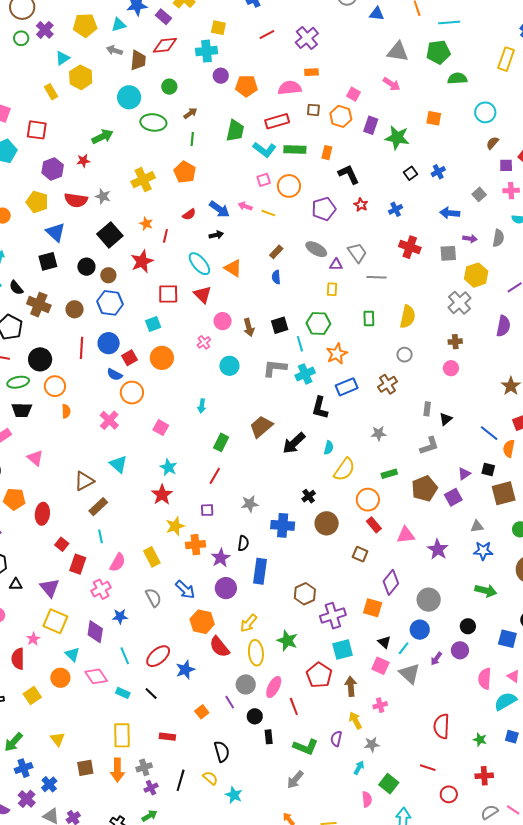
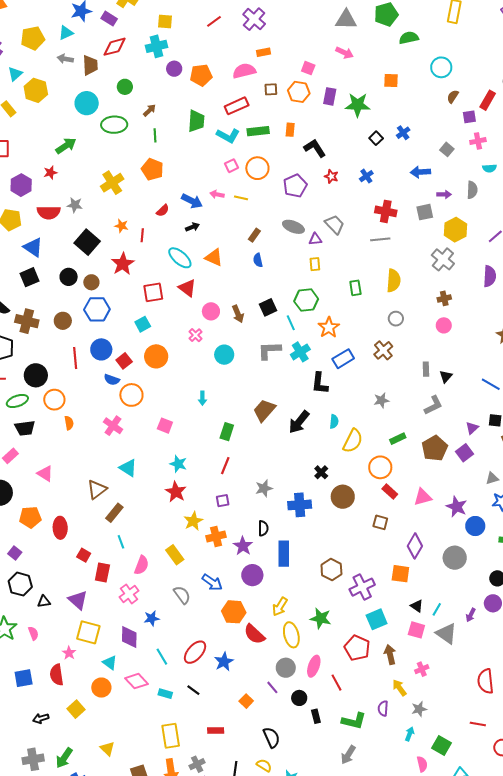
gray line: (377, 277) -> (380, 239), moved
blue circle: (420, 630) -> (475, 526), moved

